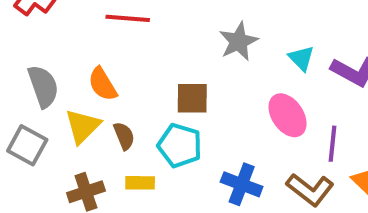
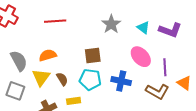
orange semicircle: (103, 84) -> (48, 55), turned 114
blue cross: (242, 184) -> (121, 81), moved

